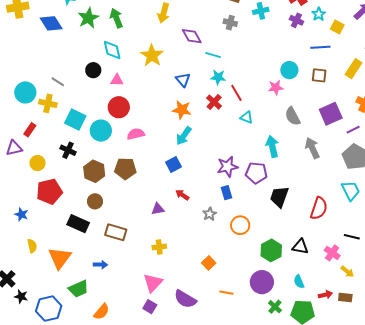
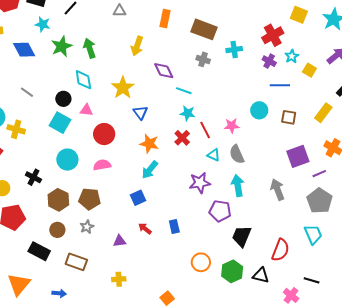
blue line: (320, 47) -> (280, 85), moved
blue triangle: (183, 80) -> (140, 113), moved
gray line: (58, 82) -> (27, 92), moved
pink star: (276, 88) -> (232, 126), moved
red circle: (119, 107) -> (104, 134), moved
gray semicircle: (293, 116) -> (237, 154), moved
cyan square: (75, 120) -> (60, 123), moved
purple star: (227, 167) -> (200, 183), moved
blue rectangle: (226, 193) -> (174, 226), moved
gray star: (210, 214) -> (87, 227), moved
black triangle: (300, 247) -> (261, 275), moved
green hexagon: (271, 250) -> (232, 271), moved

